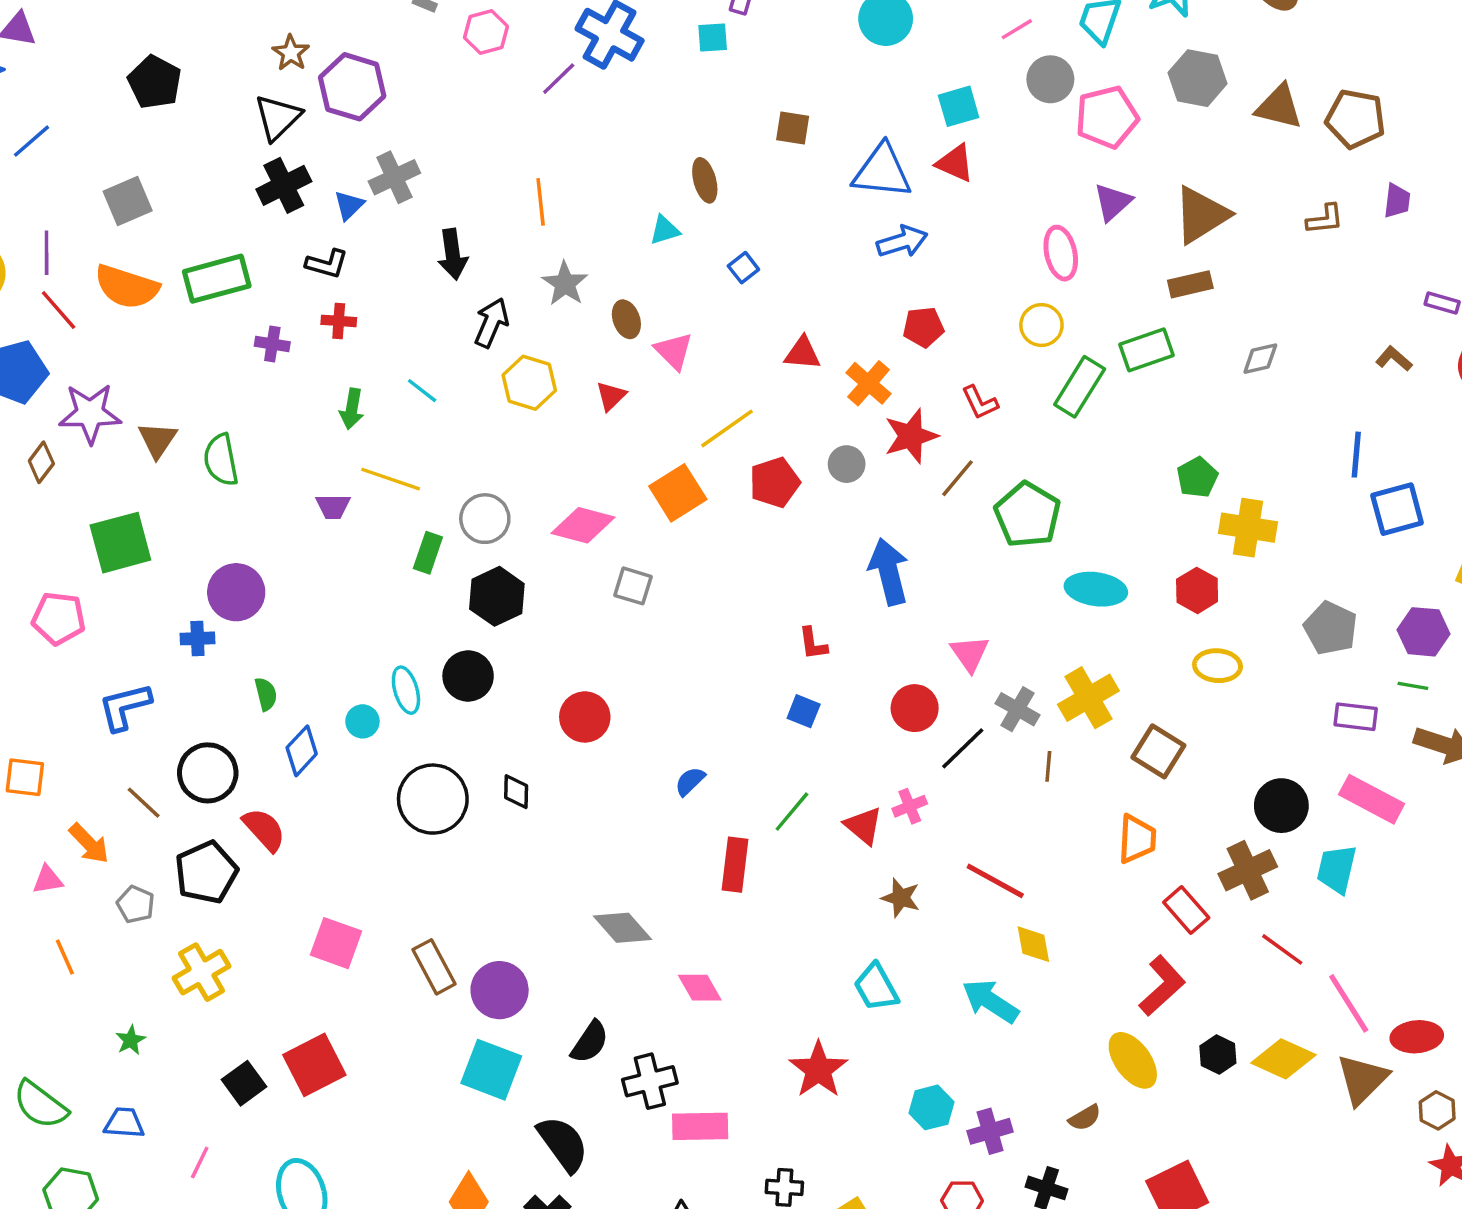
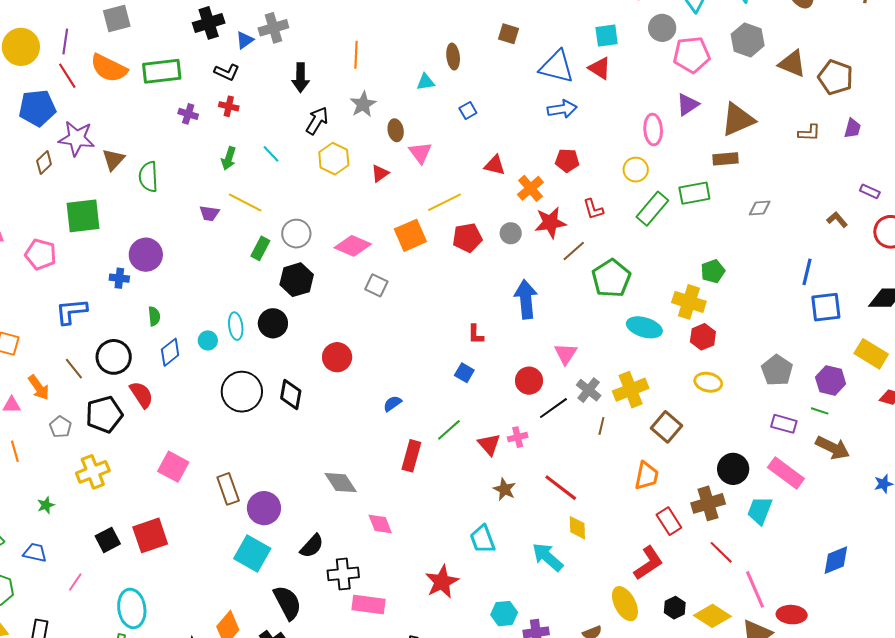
yellow cross: (1248, 528) -> (689, 302), moved
black diamond: (516, 792) -> (291, 394), size x1.4

